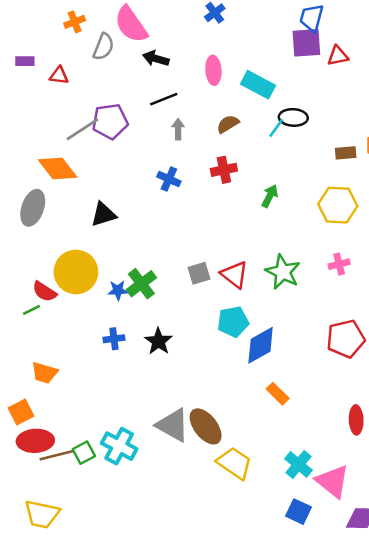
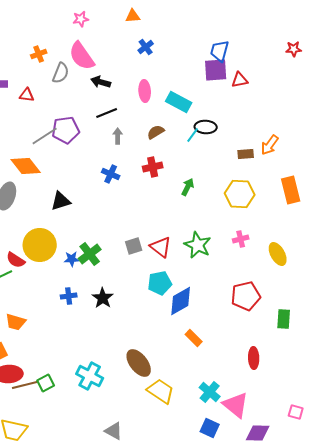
gray triangle: (173, 425) -> (114, 431), moved, size x0.7
cyan cross: (119, 446) -> (90, 376), moved

